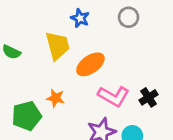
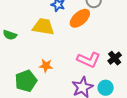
yellow trapezoid: (57, 46) -> (43, 27), turned -60
orange ellipse: (90, 64) -> (80, 18), moved

